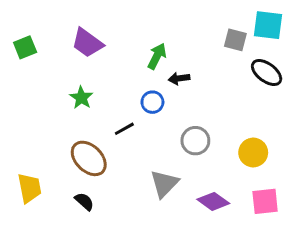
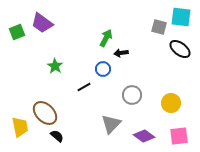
purple trapezoid: (87, 43) -> (42, 23), moved
brown ellipse: (89, 158) -> (45, 113), moved

